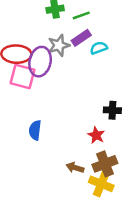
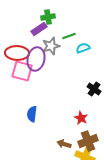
green line: (81, 15) -> (69, 36), moved
purple rectangle: (81, 38) -> (39, 29), moved
black cross: (112, 110) -> (94, 89), moved, turned 32

